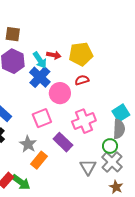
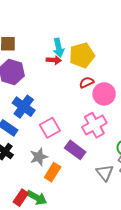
cyan arrow: (40, 60) -> (59, 48), moved, turned 30
blue cross: (40, 77) -> (24, 107), moved
pink circle: (60, 93) -> (104, 94), moved
gray star: (28, 144) -> (39, 157), turned 30

